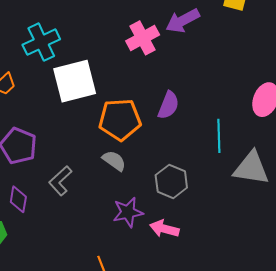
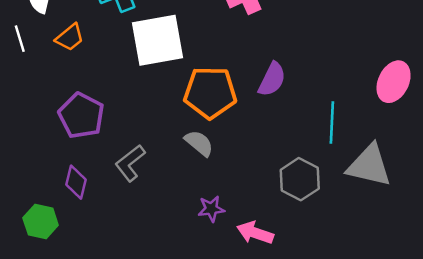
gray hexagon: (171, 181) -> (300, 179), moved
purple star: (128, 212) -> (211, 209), size x0.7

